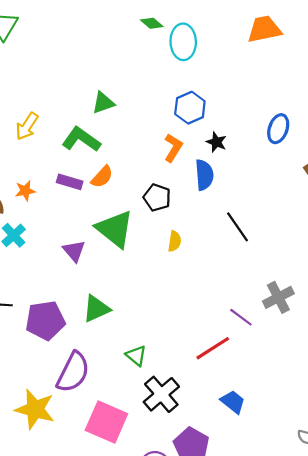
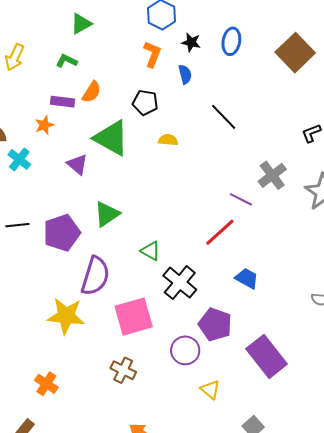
blue ellipse: (278, 129) -> (231, 41), moved
green L-shape: (81, 139) -> (67, 61), size x0.6
blue semicircle: (204, 175) -> (185, 74), size x0.7
orange star: (25, 191) -> (44, 125), moved
yellow semicircle: (174, 241) -> (168, 140), turned -84
pink square: (106, 422) -> (134, 317), turned -30

